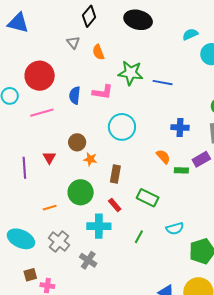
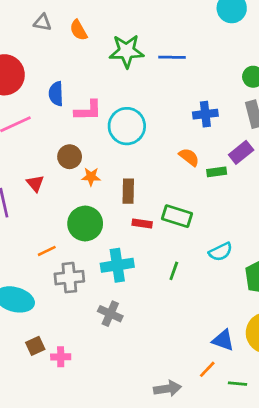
gray triangle: (73, 42) -> (42, 22), turned -32
pink L-shape: (103, 92) -> (88, 110), moved
red rectangle: (115, 205) -> (142, 223), moved, turned -32
gray cross: (59, 241) -> (69, 278), moved, turned -35

